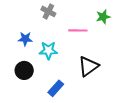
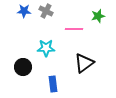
blue star: (25, 39) -> (24, 11), moved
blue rectangle: (56, 88) -> (53, 84), turned -49

